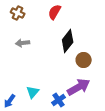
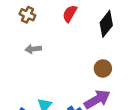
black diamond: (68, 41) -> (106, 24), moved

